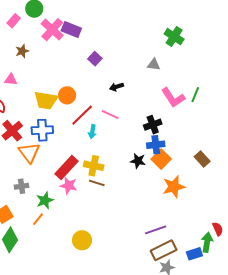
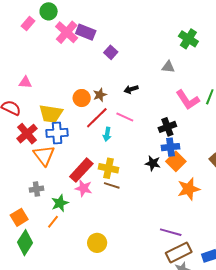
brown star: (22, 51) -> (100, 95), moved
purple square: (95, 59) -> (111, 52), moved
yellow trapezoid: (46, 100) -> (51, 114), moved
purple line: (156, 230) -> (171, 232), turned 35

